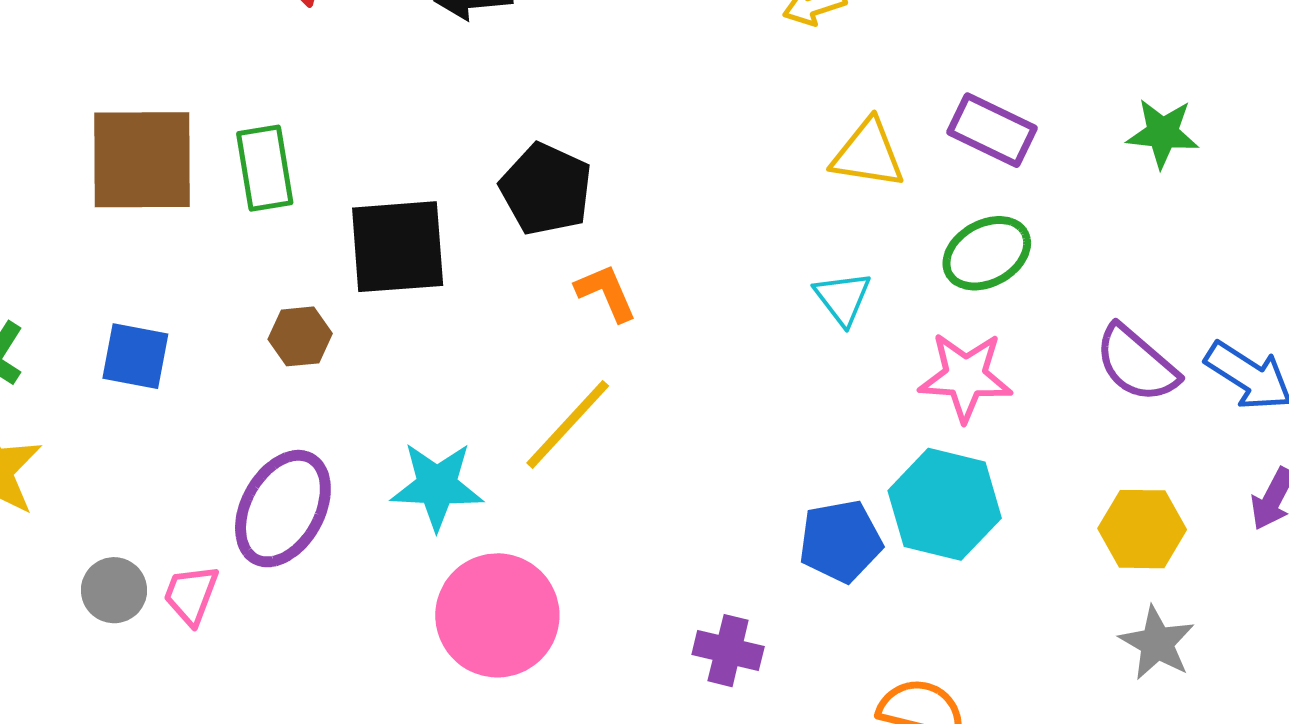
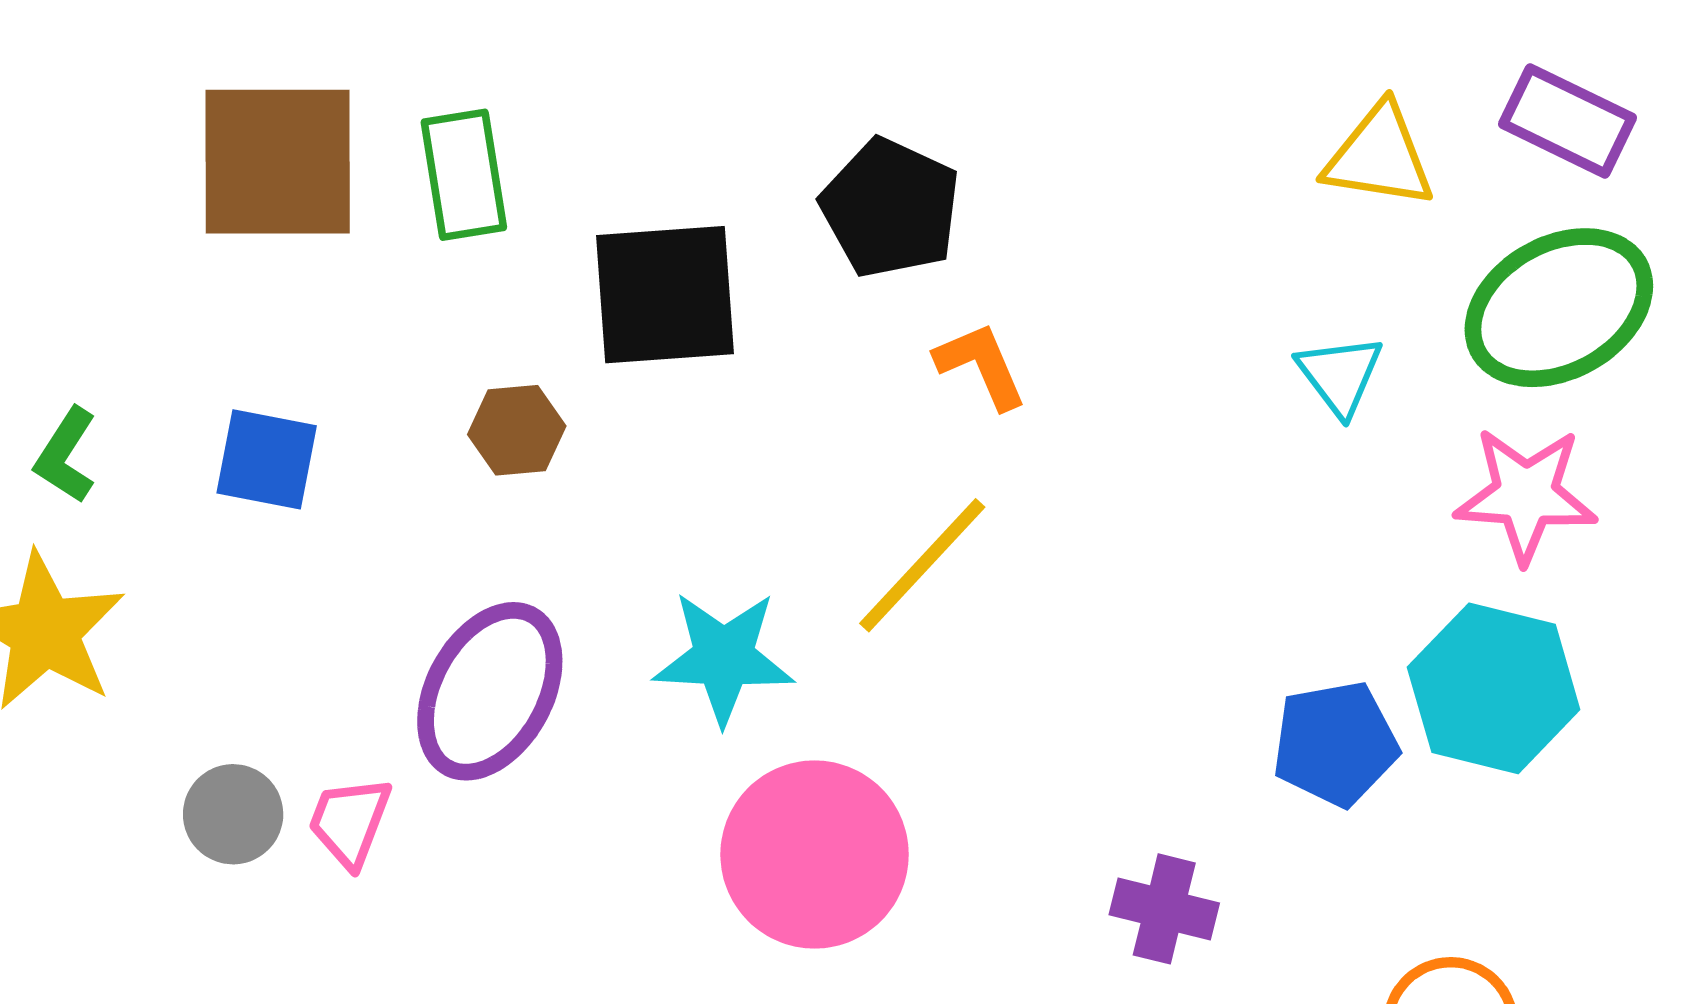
green ellipse: (987, 253) -> (1559, 308), size x1.4

